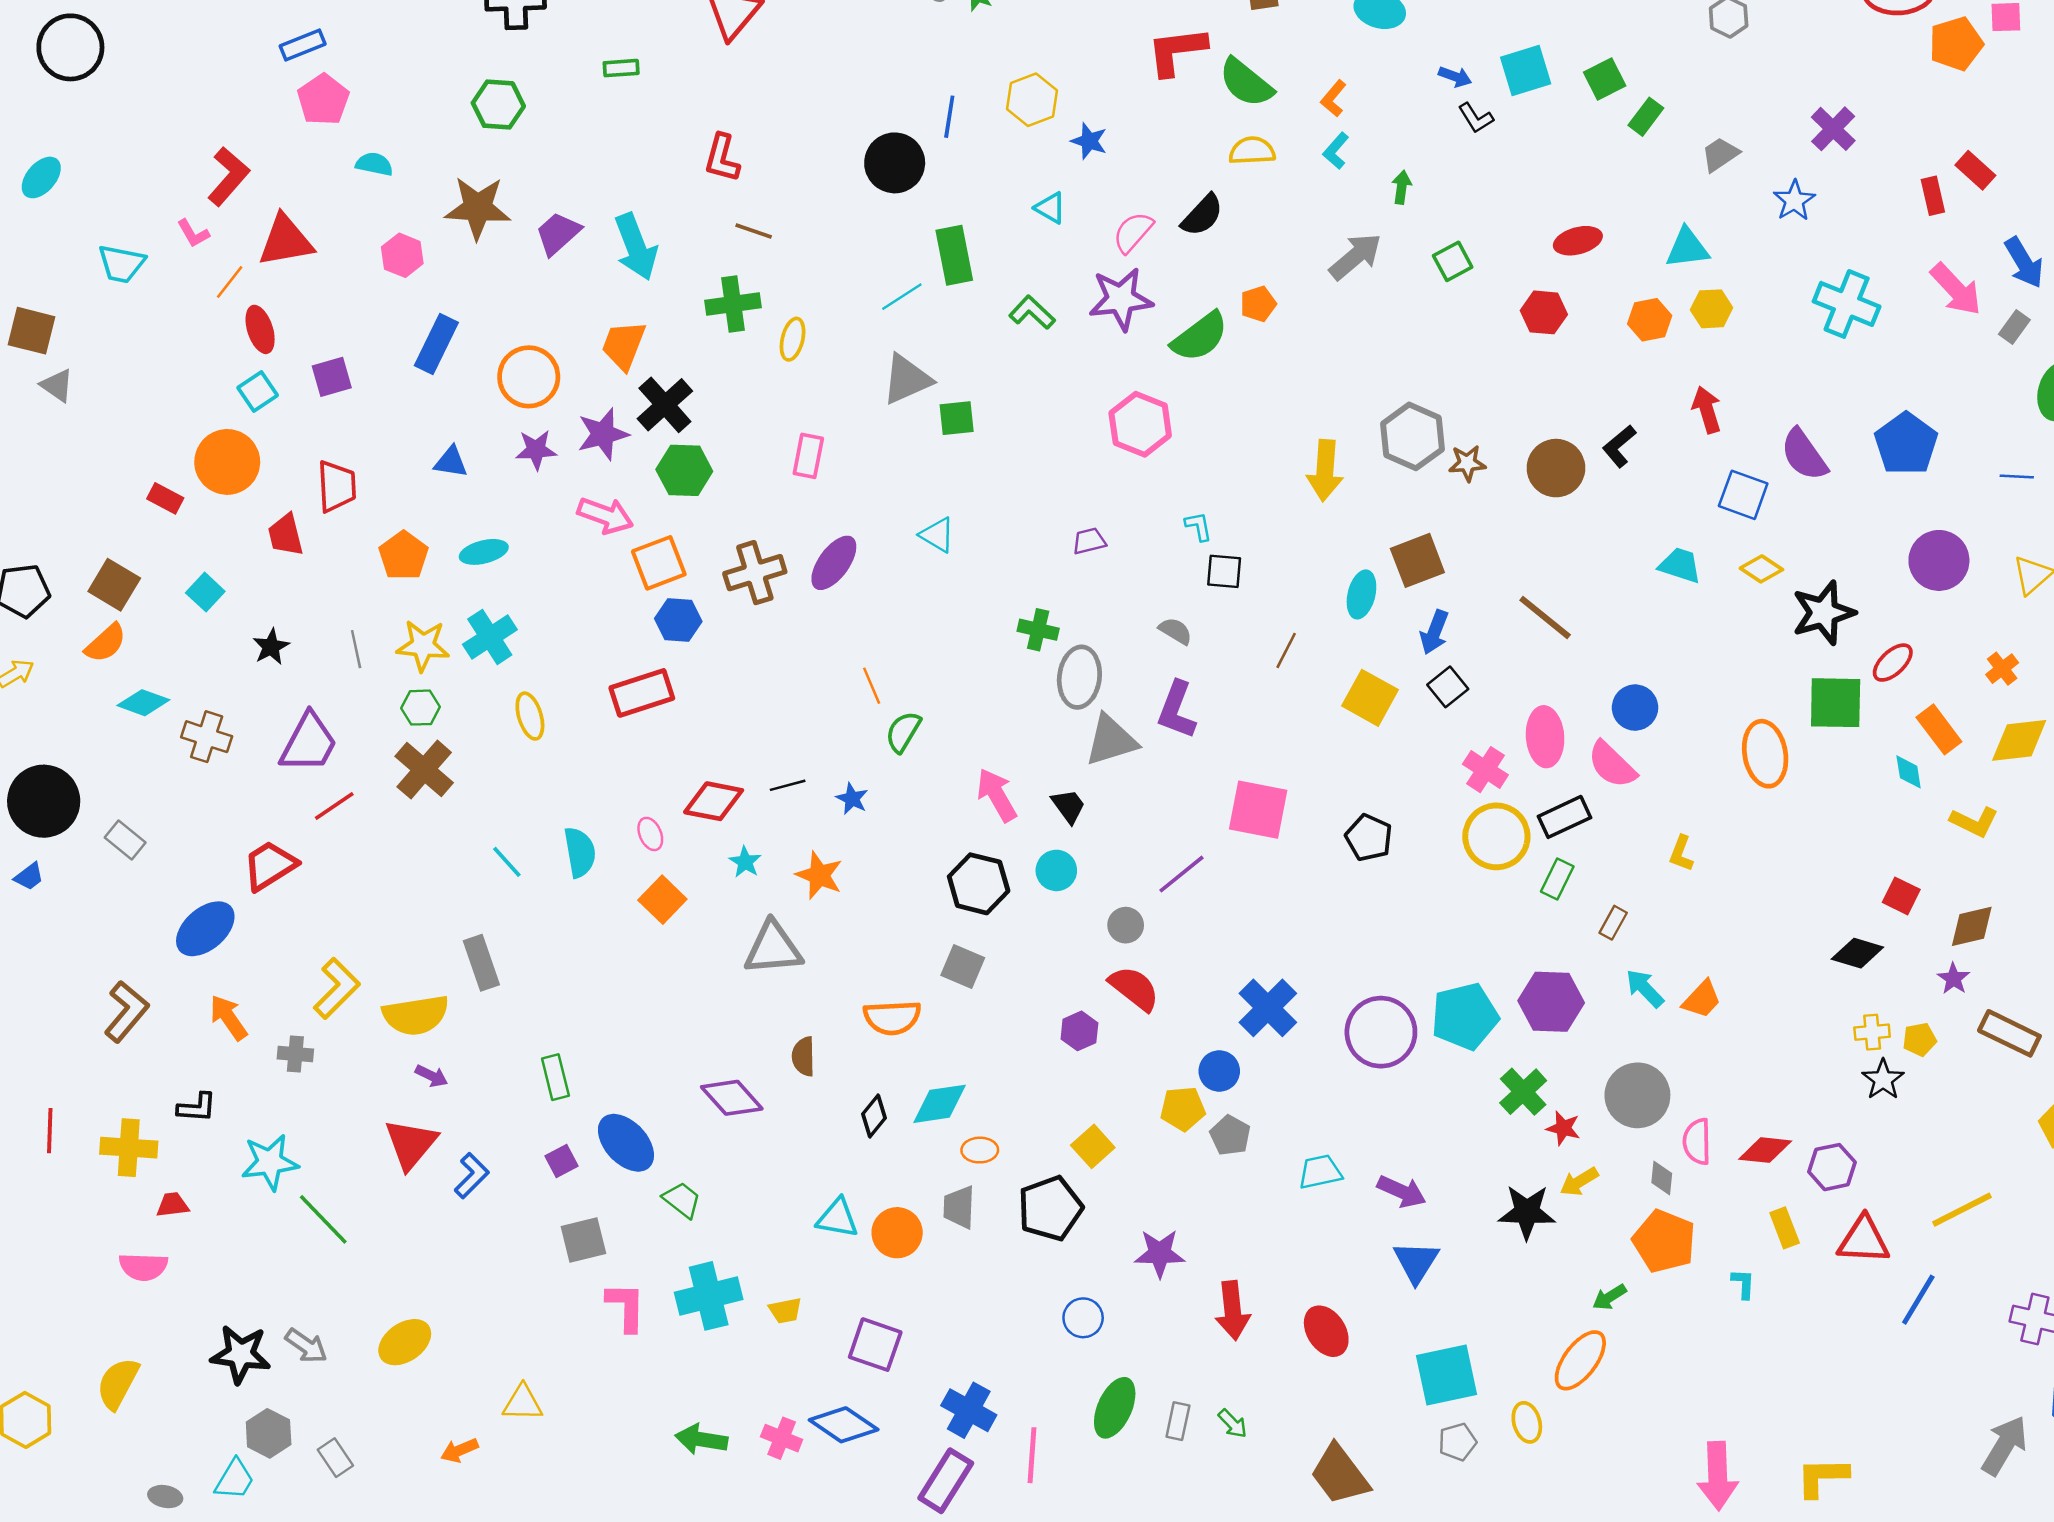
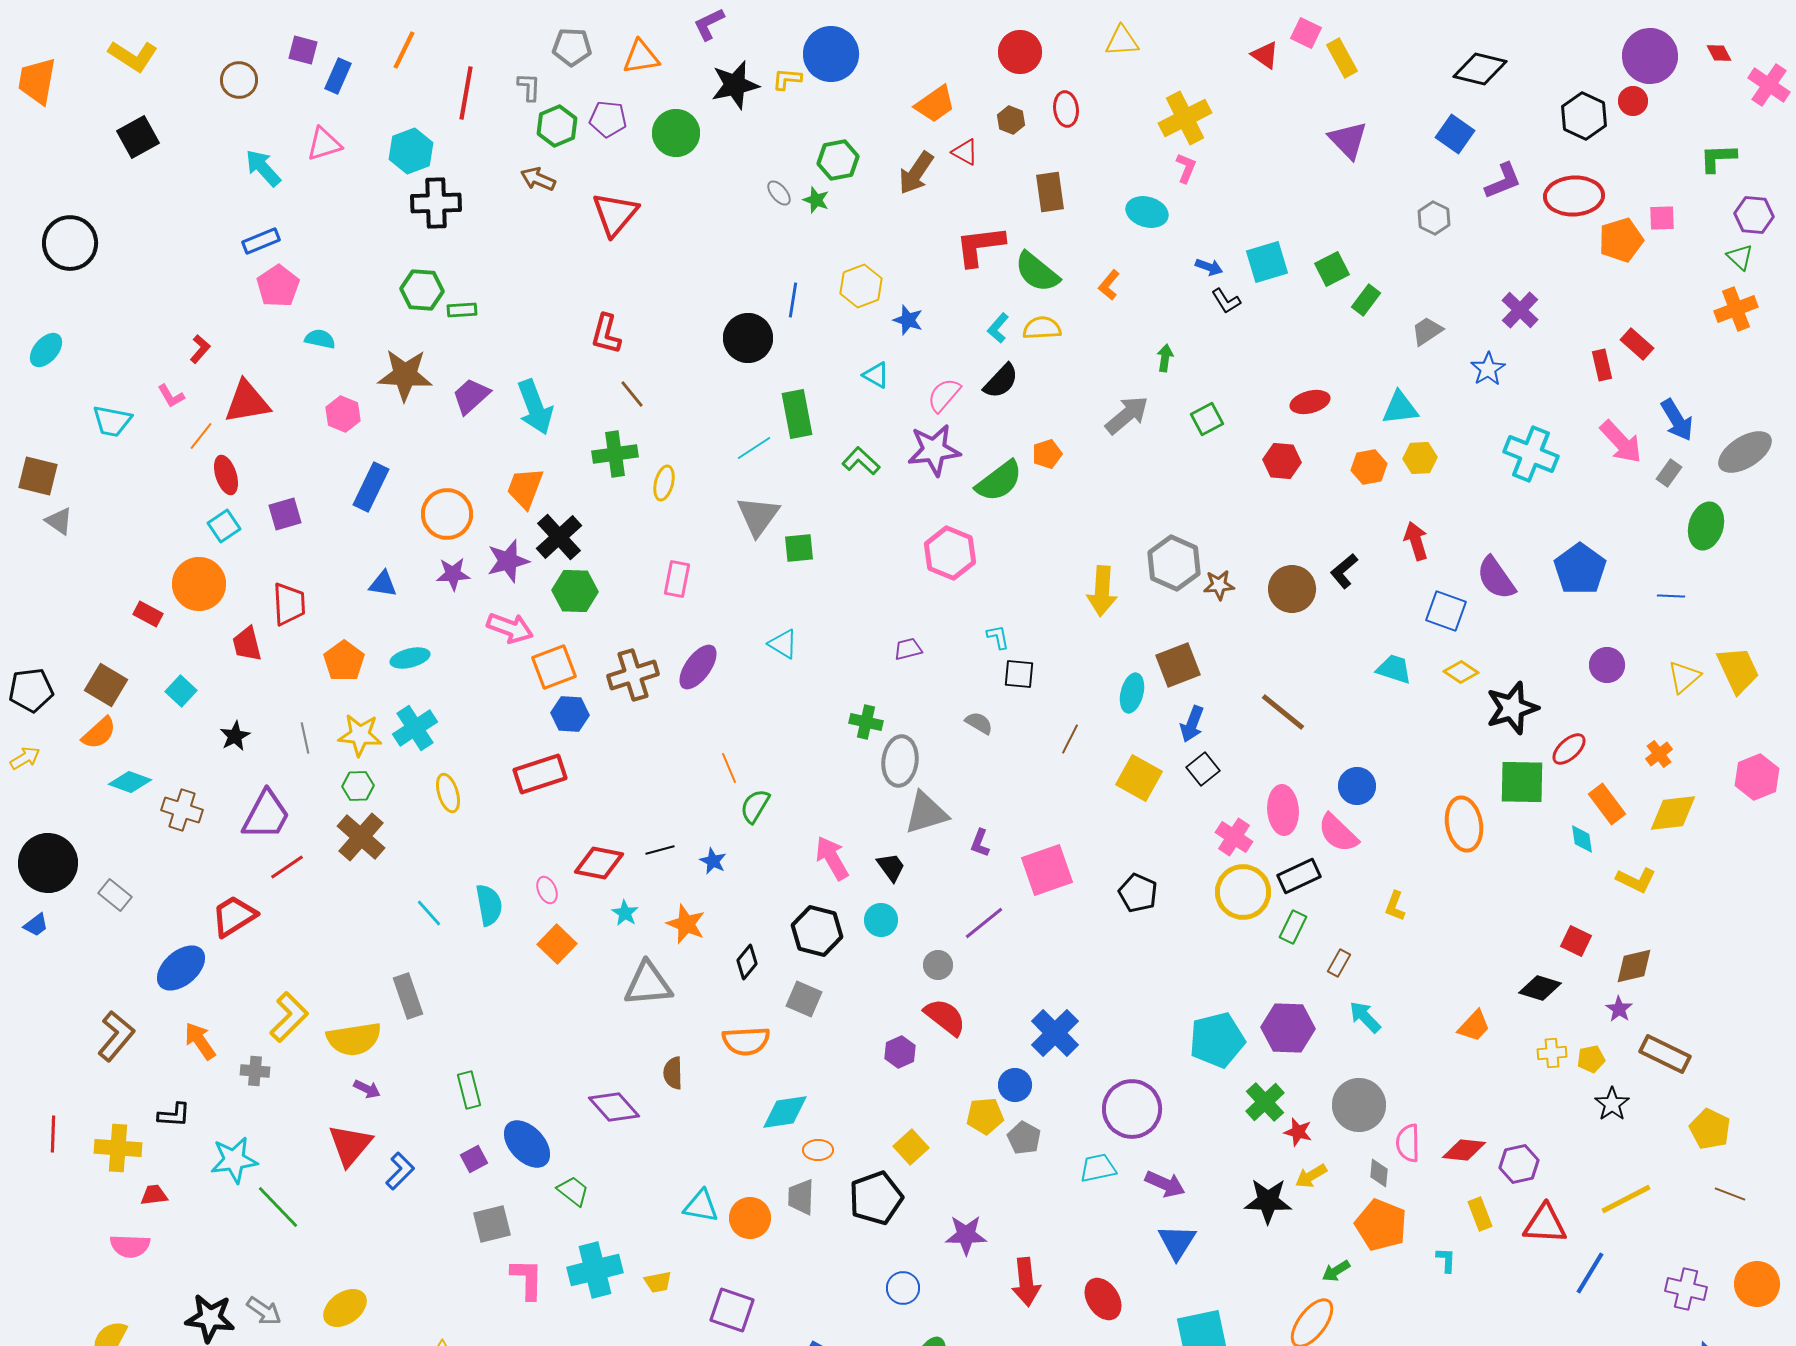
green rectangle: (621, 68) -> (462, 310), moved
cyan L-shape: (1336, 151) -> (998, 328), moved
red L-shape: (228, 176) -> (200, 349), size x0.6
brown line: (754, 231) -> (632, 394), turned 32
gray triangle: (907, 379) -> (758, 516), turned -30
purple circle: (1939, 560) -> (1607, 665), size x0.7
purple L-shape: (1177, 710) -> (980, 843), moved, size x0.6
pink square: (1258, 810) -> (1047, 870), turned -30
orange trapezoid: (1702, 999) -> (1474, 1026), moved
purple circle: (1381, 1032) -> (1132, 1109), moved
black star: (1883, 1080) -> (1612, 1104), moved
black diamond: (874, 1116) -> (747, 962), moved

